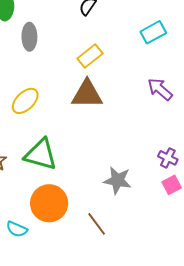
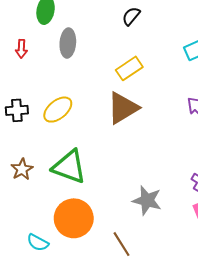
brown triangle: (87, 94) -> (123, 108), turned -36

